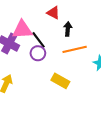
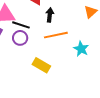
black line: (39, 40) -> (21, 25), turned -36

